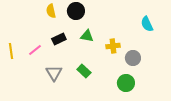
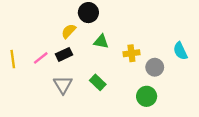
yellow semicircle: (51, 11) -> (69, 31), moved, turned 56
cyan semicircle: (147, 24) -> (180, 51), moved
black rectangle: (59, 39) -> (64, 54), moved

